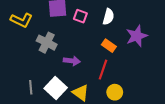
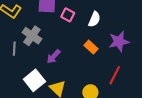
purple arrow: (72, 61) -> (54, 56), turned 119
red line: (103, 70) -> (115, 75), moved
gray line: (31, 87) -> (14, 49), moved

